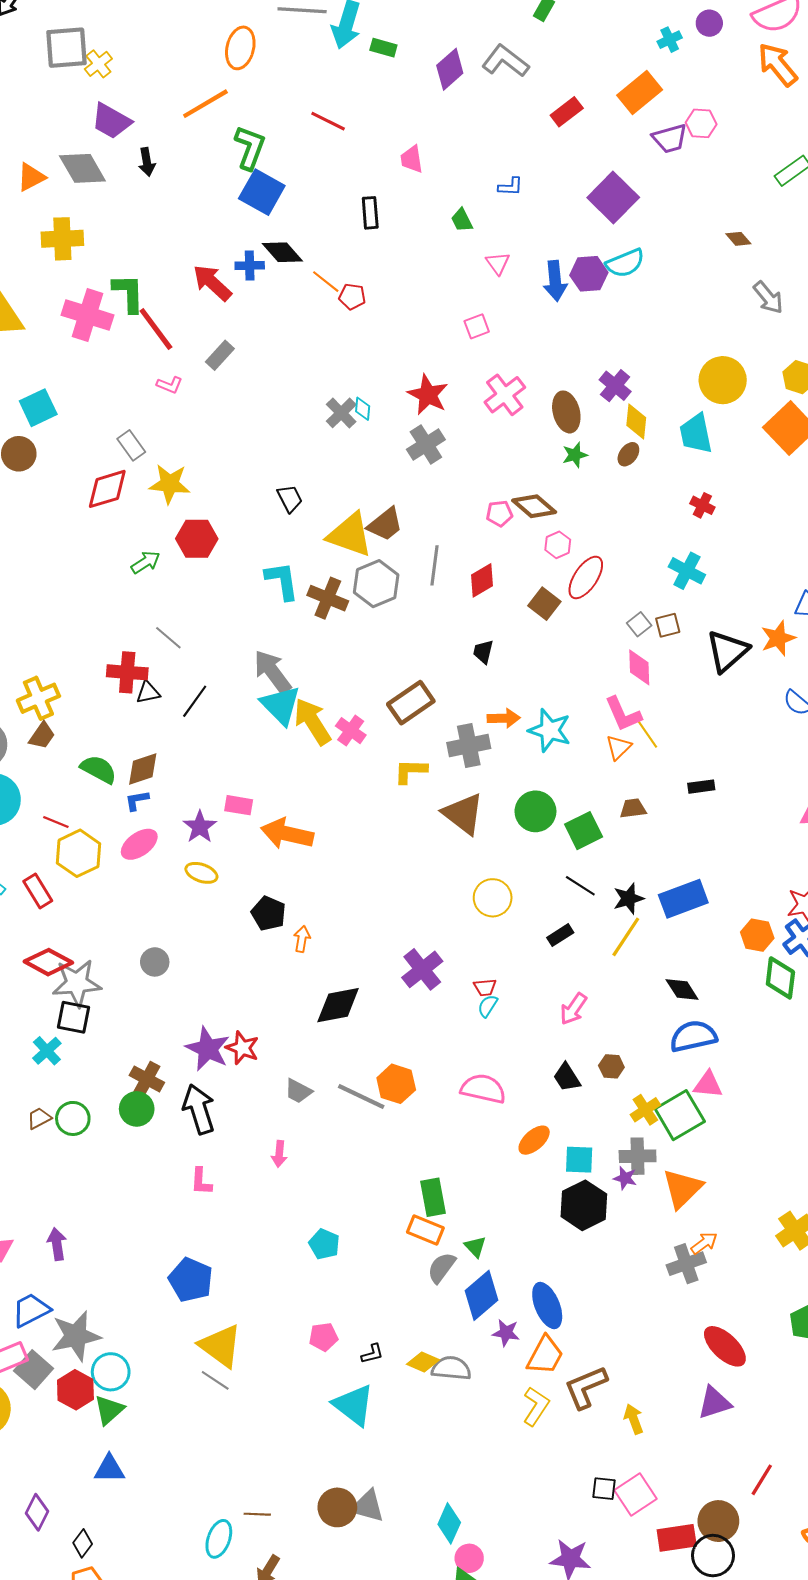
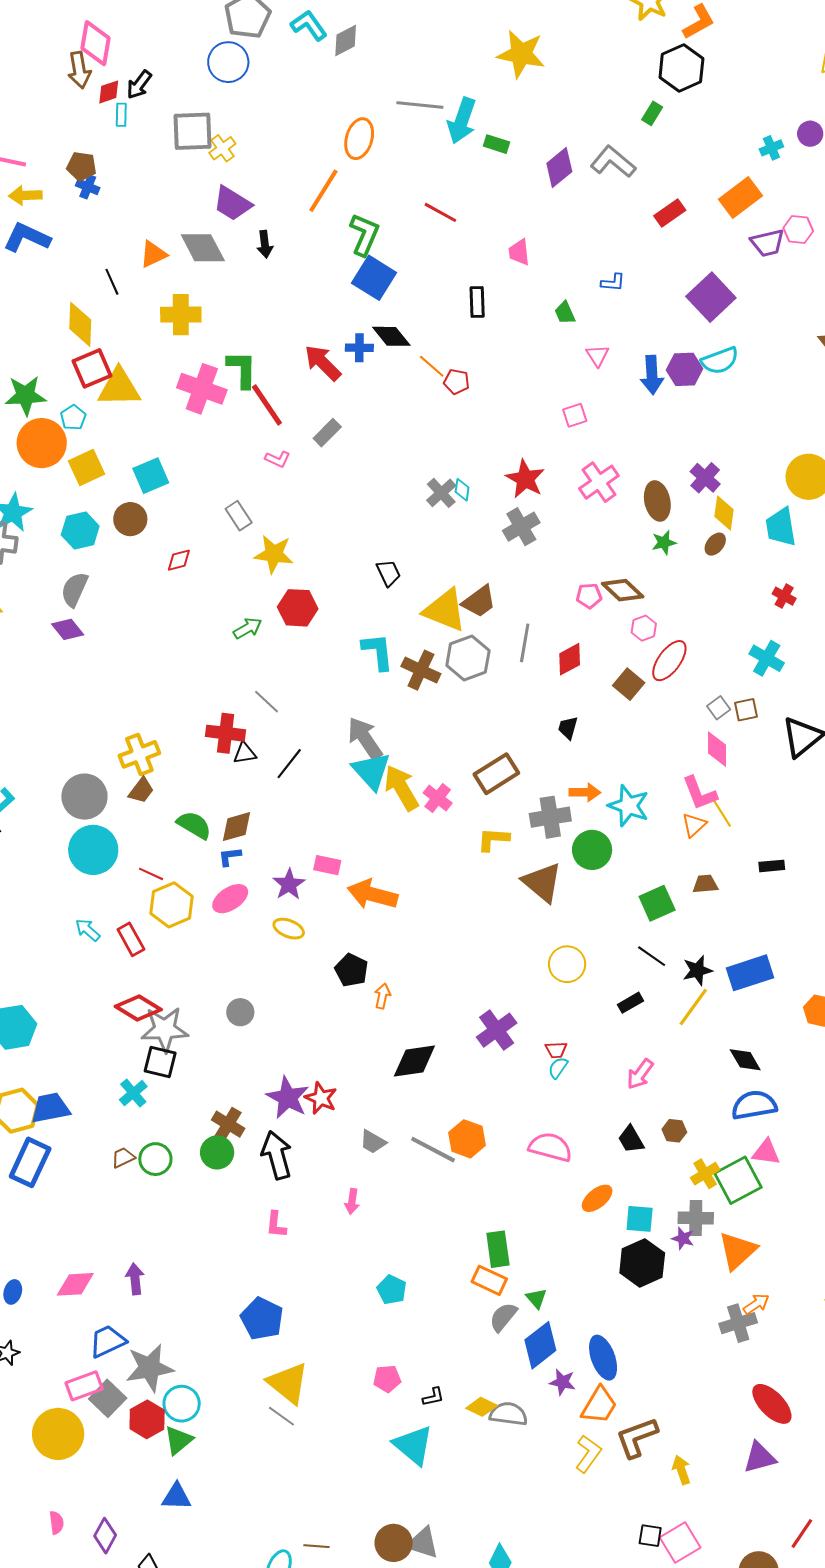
orange line: (205, 104) -> (323, 191), turned -30
red diamond: (107, 489) -> (179, 560), moved, size x0.6
green circle: (535, 811) -> (592, 850), moved

